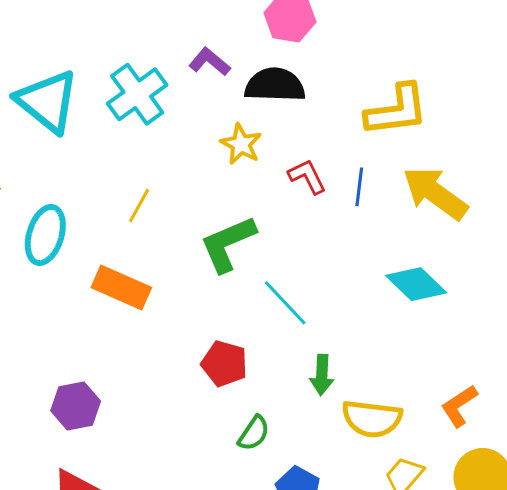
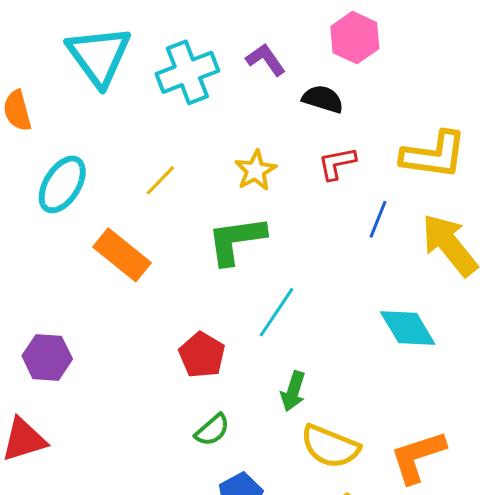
black semicircle: (275, 85) -> (323, 99), size x0.7
yellow star: (241, 144) -> (255, 170), moved
red L-shape: (307, 176) -> (337, 163), moved, turned -90
cyan line: (285, 303) -> (276, 312), turned 62
orange L-shape: (459, 406) -> (418, 457), size x1.4

